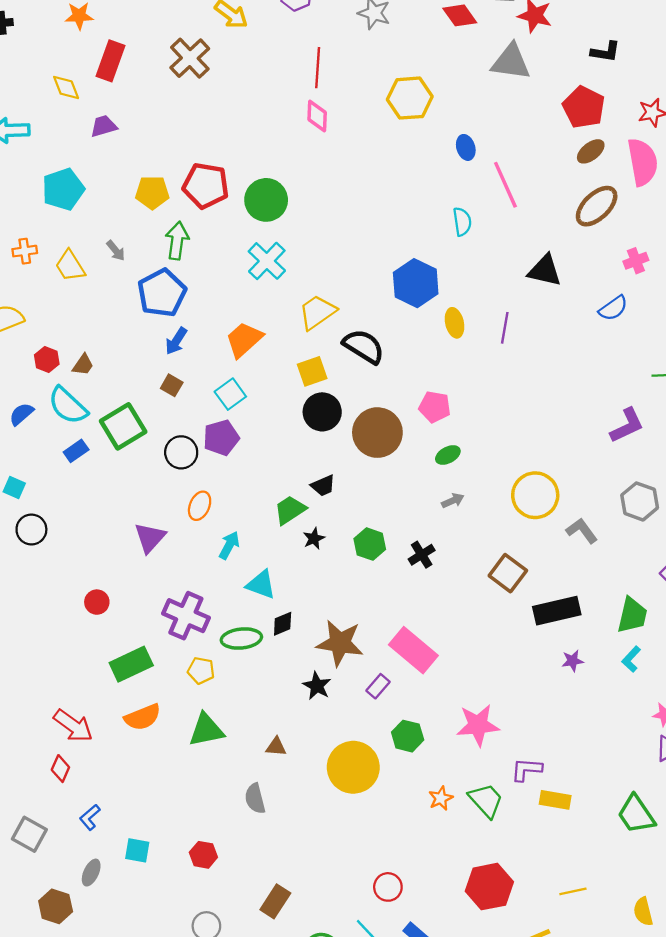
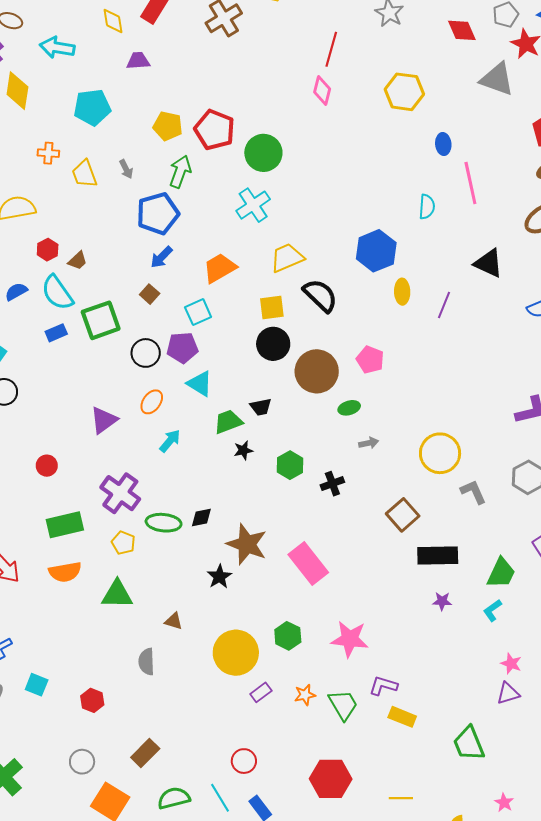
green ellipse: (448, 455) -> (349, 408), moved
cyan triangle: (261, 585) -> (200, 384), moved
purple rectangle: (378, 686) -> (261, 692), moved

